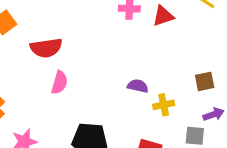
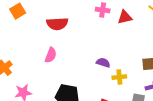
red semicircle: (46, 48) -> (57, 24), moved

